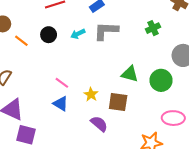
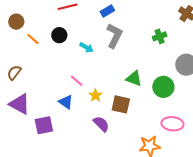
gray L-shape: (106, 31) -> (114, 36), turned 110
cyan arrow: (78, 34) -> (86, 47), moved, turned -128
pink line: (62, 83) -> (77, 81), moved
purple square: (26, 135) -> (44, 125), moved, turned -30

